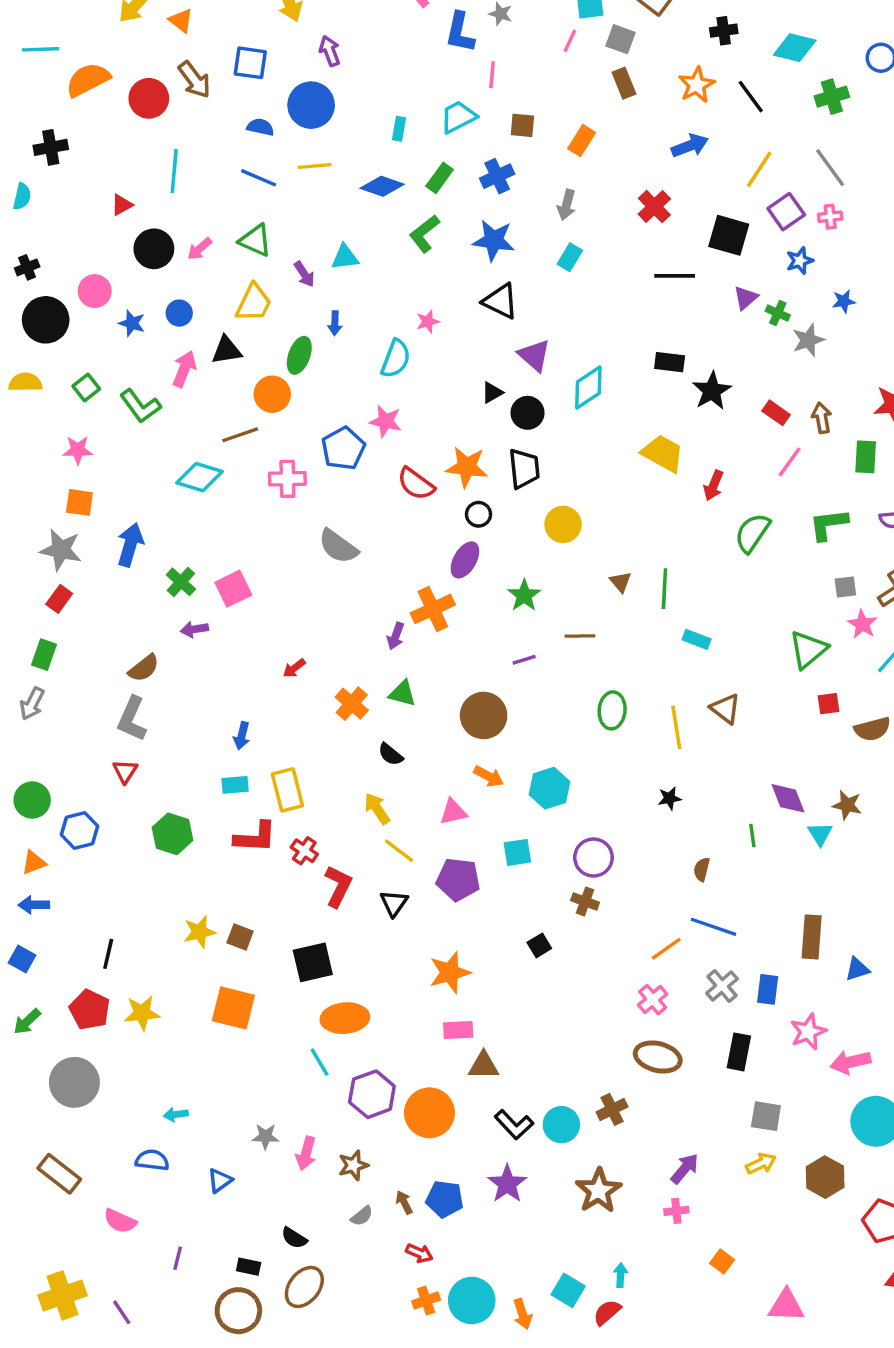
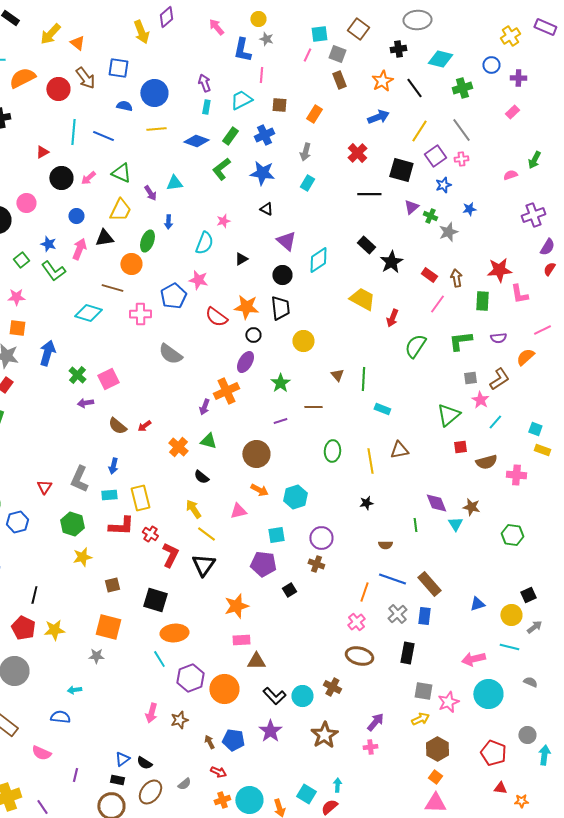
purple arrow: (330, 51) -> (204, 83), moved
blue line: (259, 178) -> (103, 136), moved
black triangle: (500, 301) -> (266, 209), size x0.6
blue star: (132, 323) -> (48, 244), moved
black rectangle: (670, 362) -> (366, 245), turned 36
black triangle: (492, 393) -> (241, 259), moved
brown line: (240, 435) -> (112, 288), turned 35
brown semicircle: (144, 668) -> (117, 426), moved, turned 78
brown triangle: (725, 709) -> (399, 450), turned -48
gray L-shape: (132, 719) -> (79, 479), moved
brown semicircle: (702, 869) -> (385, 545), turned -104
purple pentagon: (458, 879) -> (263, 564), moved
black triangle: (394, 903) -> (203, 565), size x1.4
yellow star: (200, 932) -> (82, 557), moved
brown square: (240, 937) -> (112, 585), turned -35
brown rectangle: (812, 937) -> (429, 584), moved, turned -45
orange line: (666, 949) -> (364, 592), turned -36
black square: (313, 962) -> (155, 600), turned 30
pink star: (808, 1032) -> (448, 702), moved
brown cross: (612, 1109) -> (332, 687), turned -36
gray star: (265, 1136) -> (96, 656), moved
brown hexagon: (825, 1177) -> (437, 749), moved
blue triangle: (220, 1180) -> (122, 759), moved
gray semicircle: (362, 1216) -> (184, 784), moved
orange square: (722, 1262) -> (435, 777), moved

